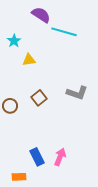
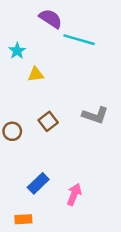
blue rectangle: (37, 157) -> (38, 183), moved, turned 72

